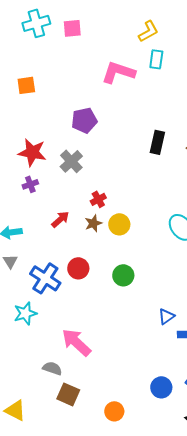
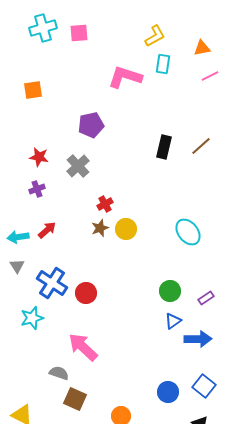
red star: (32, 152) -> (39, 157), size x0.7
red arrow: (60, 219) -> (47, 230), moved
red circle: (78, 268) -> (86, 293), moved
green circle: (123, 275) -> (170, 291), moved

